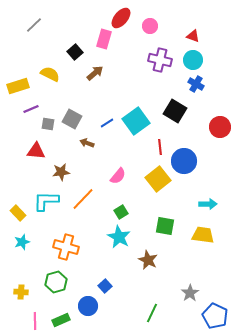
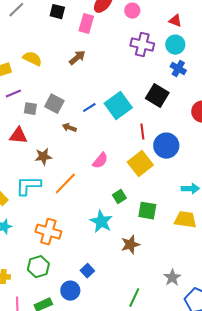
black square: (75, 52) -> (57, 12), moved, turned -35
green square: (121, 212) -> (119, 197), moved
brown star: (148, 260) -> (130, 245), turned 30

